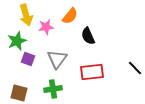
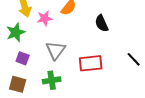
black semicircle: (88, 36) -> (102, 23), moved
purple square: (28, 59) -> (23, 58), moved

